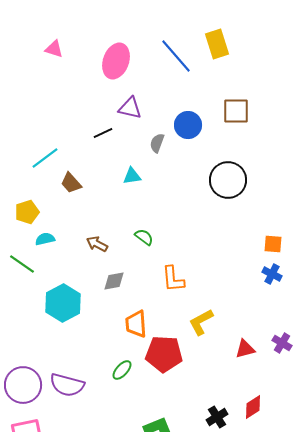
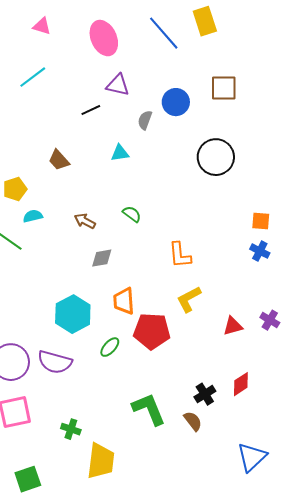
pink ellipse: (116, 61) -> (104, 38), turned -44
cyan line: (45, 158) -> (33, 77), moved
orange L-shape: (173, 279) -> (180, 255), moved
cyan hexagon: (63, 303) -> (73, 314), moved

